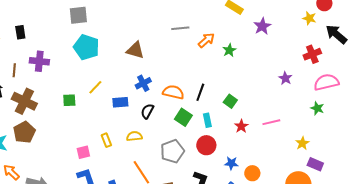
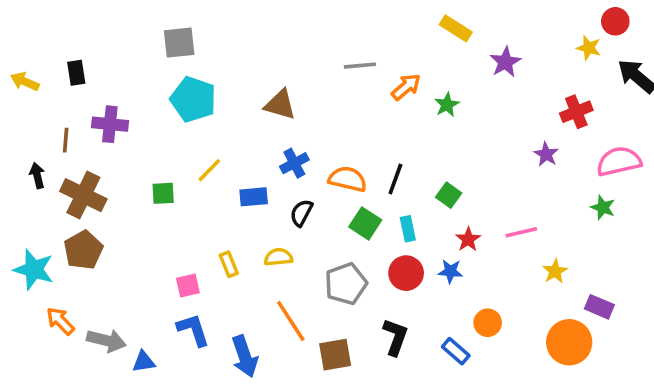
red cross: (312, 54) -> (576, 112), moved
yellow star: (302, 143) -> (555, 271), moved
blue star: (231, 163) -> (450, 271), moved

